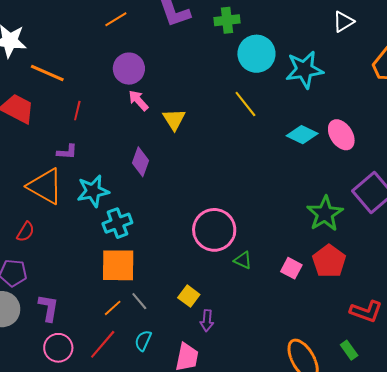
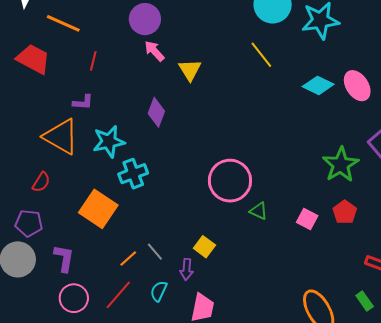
red pentagon: (329, 261) -> (345, 212), size x0.7
orange square: (118, 265) -> (98, 209), moved, turned 33
purple arrow: (207, 321) -> (187, 269), moved

